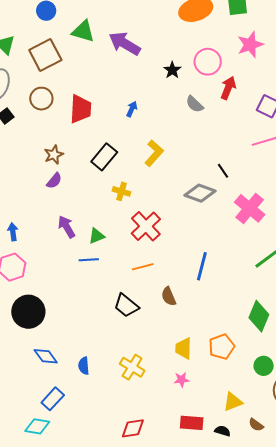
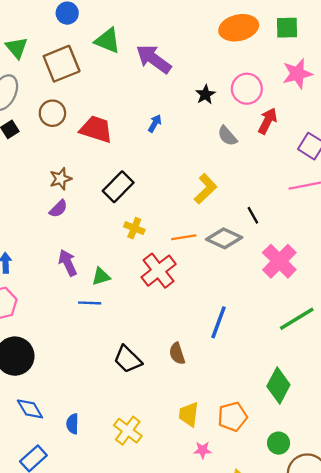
red trapezoid: (81, 109) -> (96, 129), turned -80
blue arrow: (132, 109) -> (155, 123), moved
yellow L-shape: (154, 153) -> (206, 189), moved
orange line: (143, 267) -> (184, 237), moved
pink star: (181, 380) -> (203, 450), moved

